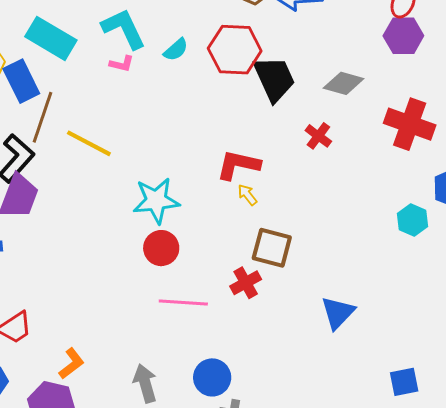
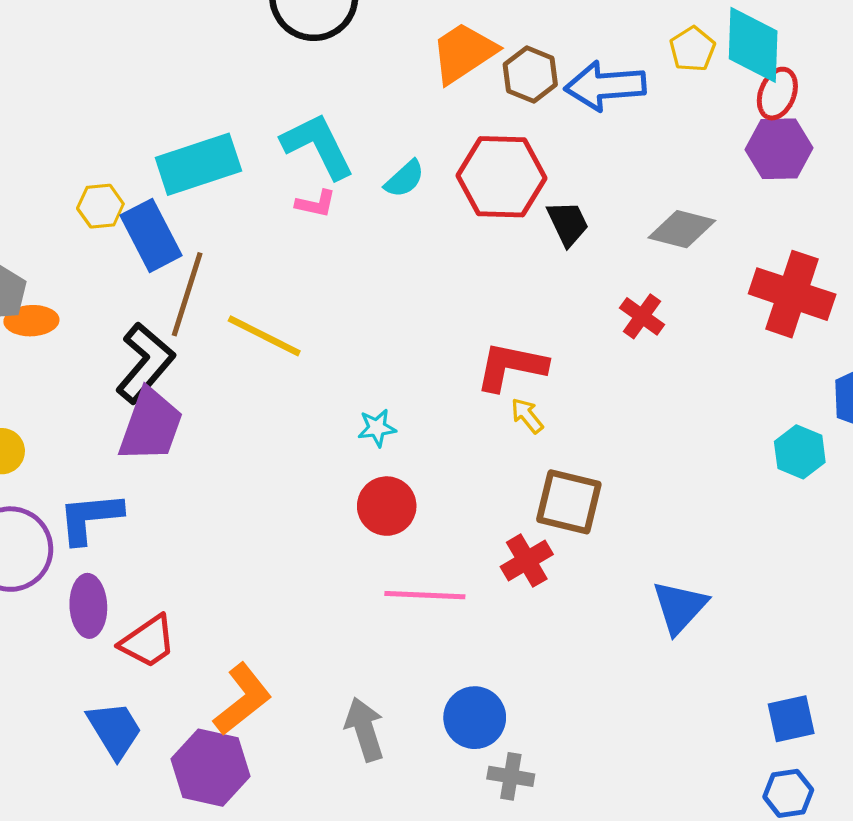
cyan rectangle: (51, 38) -> (198, 164), turned -48
black trapezoid: (274, 79) -> (568, 223), size x0.6
cyan star: (156, 201) -> (377, 428), size x0.5
orange L-shape: (71, 364) -> (243, 699), size x1.4

